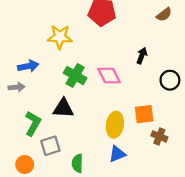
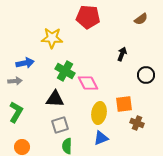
pink diamond: (109, 75) -> (88, 83), moved
green L-shape: (33, 124) -> (16, 112), moved
gray square: (50, 146) -> (60, 125), moved

